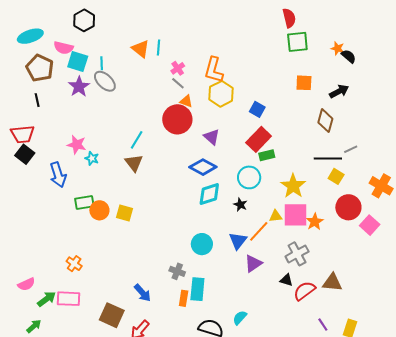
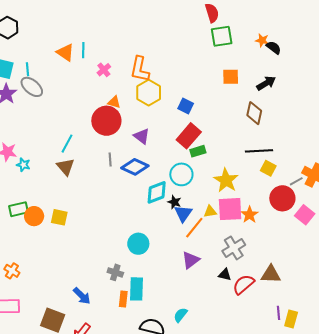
gray line: (178, 83) -> (110, 160), moved, turned 48
gray line: (351, 149) -> (296, 181), moved
cyan diamond: (209, 194) -> (157, 192), moved
blue triangle: (238, 241) -> (183, 213), moved
purple line: (323, 325) -> (279, 313), moved, turned 32

